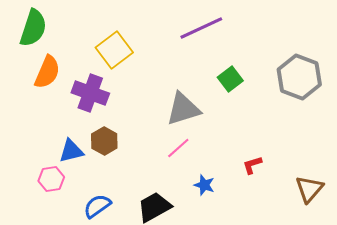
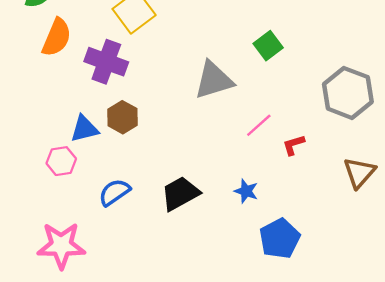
gray hexagon: (299, 77) -> (348, 93), moved
pink line: (178, 148) -> (259, 125), moved
blue star: (204, 185) -> (246, 191), moved

